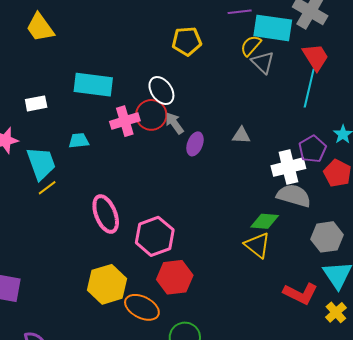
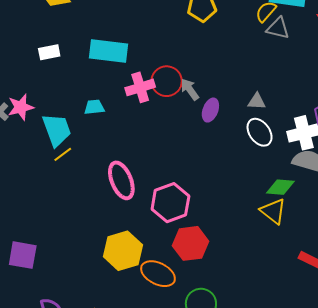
gray triangle: (263, 62) -> (278, 28), turned -30
white ellipse: (161, 91) -> (260, 132), moved
white rectangle: (36, 103) -> (49, 52), moved

